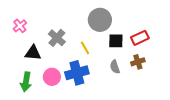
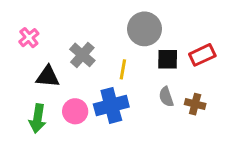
yellow line: (85, 48) -> (123, 69), turned 40
brown cross: (138, 62) -> (195, 104), moved, turned 32

